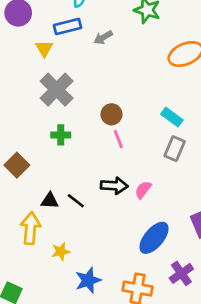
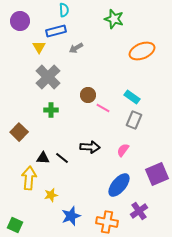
gray arrow: (103, 37) -> (76, 48), moved
pink line: (118, 139) -> (103, 108), moved, turned -40
pink semicircle: (143, 190) -> (123, 150), moved

